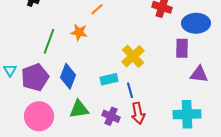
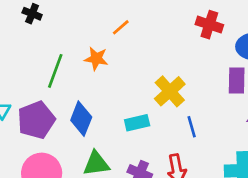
blue line: (130, 90) -> (192, 127), moved

